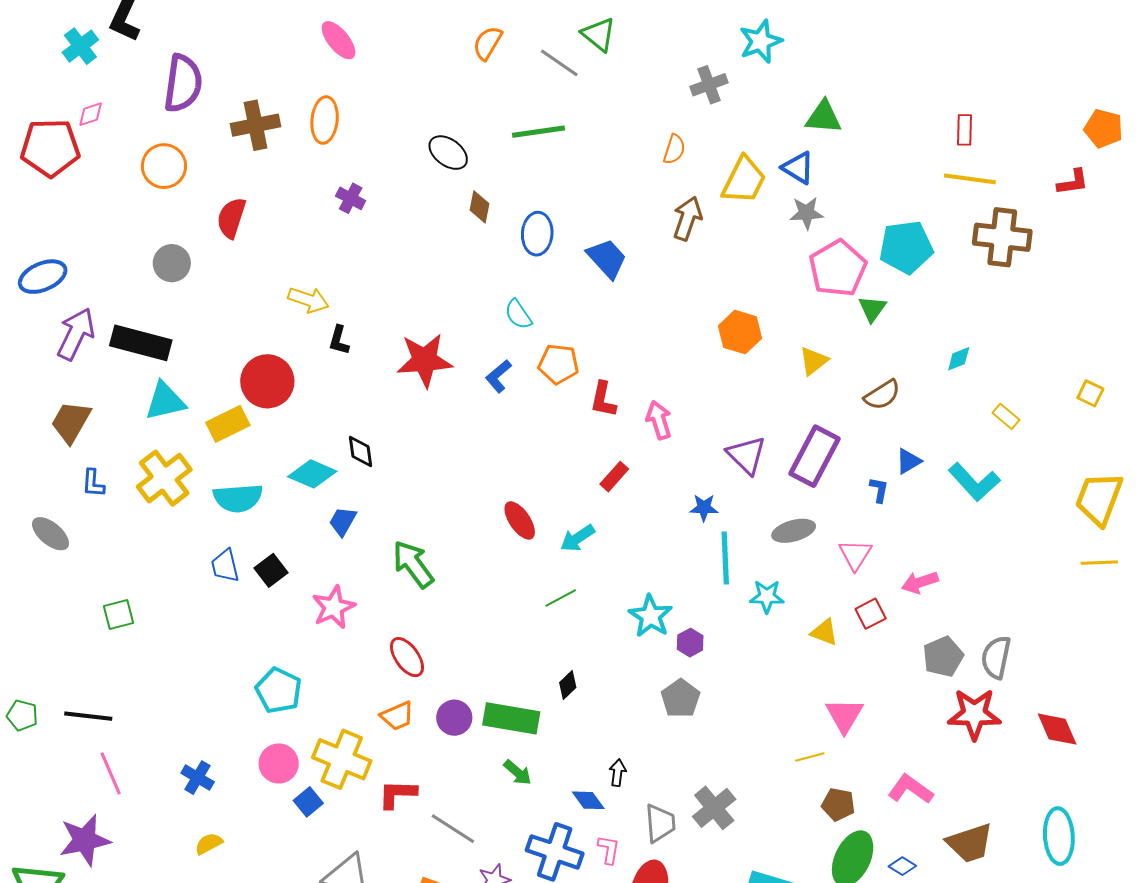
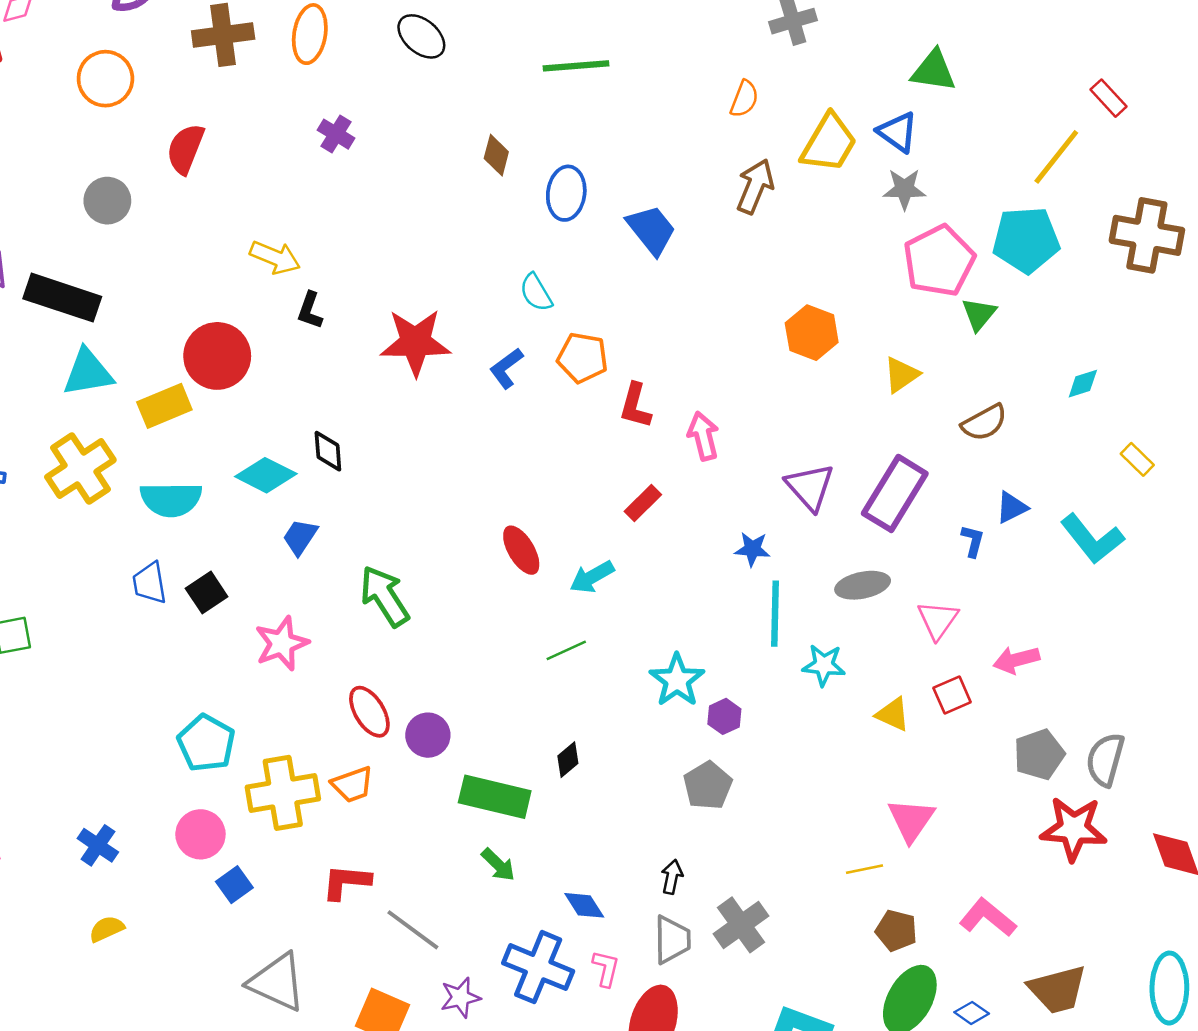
red rectangle: (964, 130) -> (1109, 98), turned -48
black ellipse: (448, 153) -> (421, 36), moved
yellow line: (970, 179) -> (1056, 157), moved, turned -63
purple circle: (454, 718) -> (428, 735), moved
yellow cross: (342, 759) -> (283, 793), moved, turned -36
black arrow: (618, 773) -> (672, 877), moved

